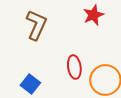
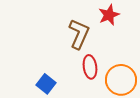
brown L-shape: (36, 25) -> (79, 34), moved

